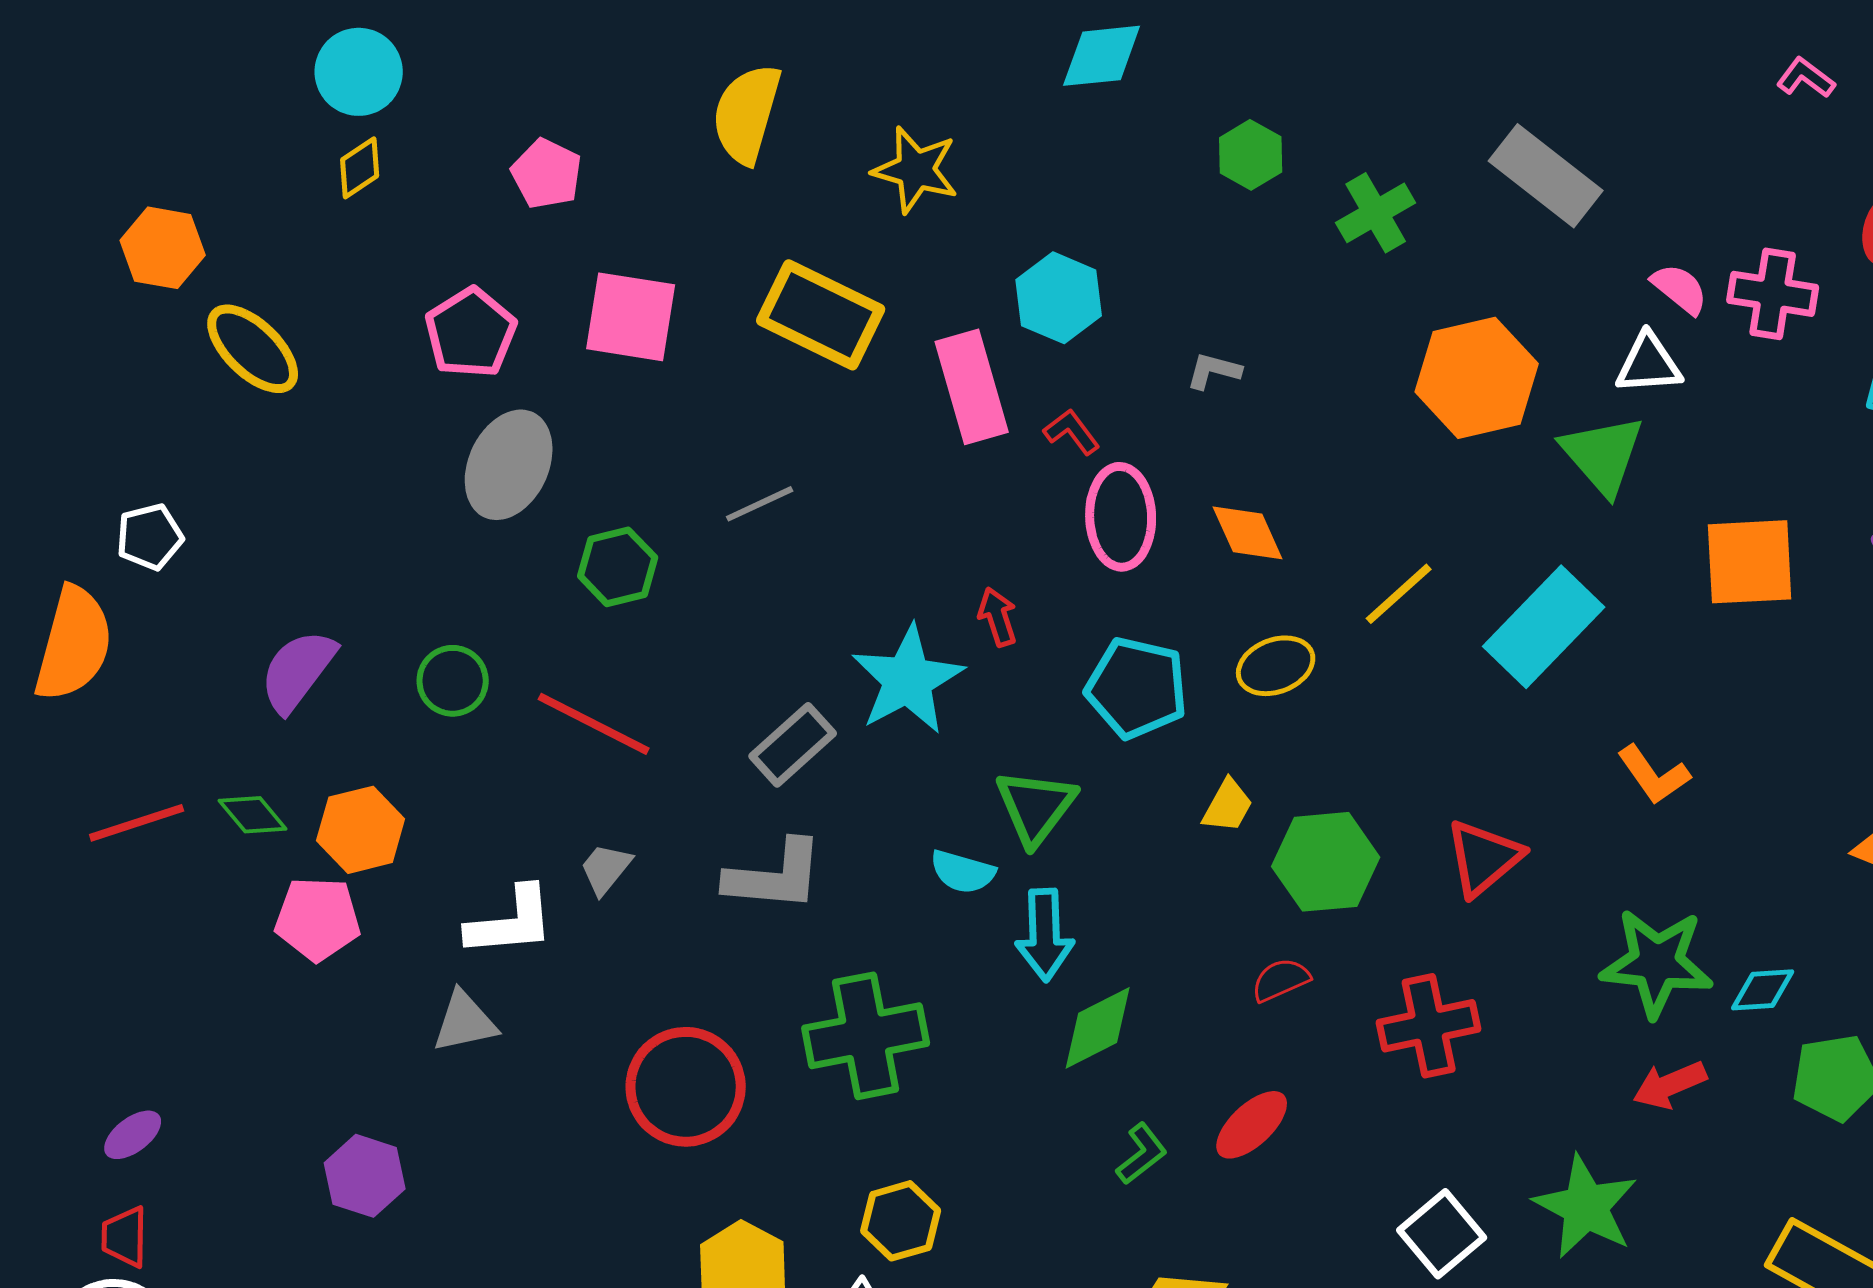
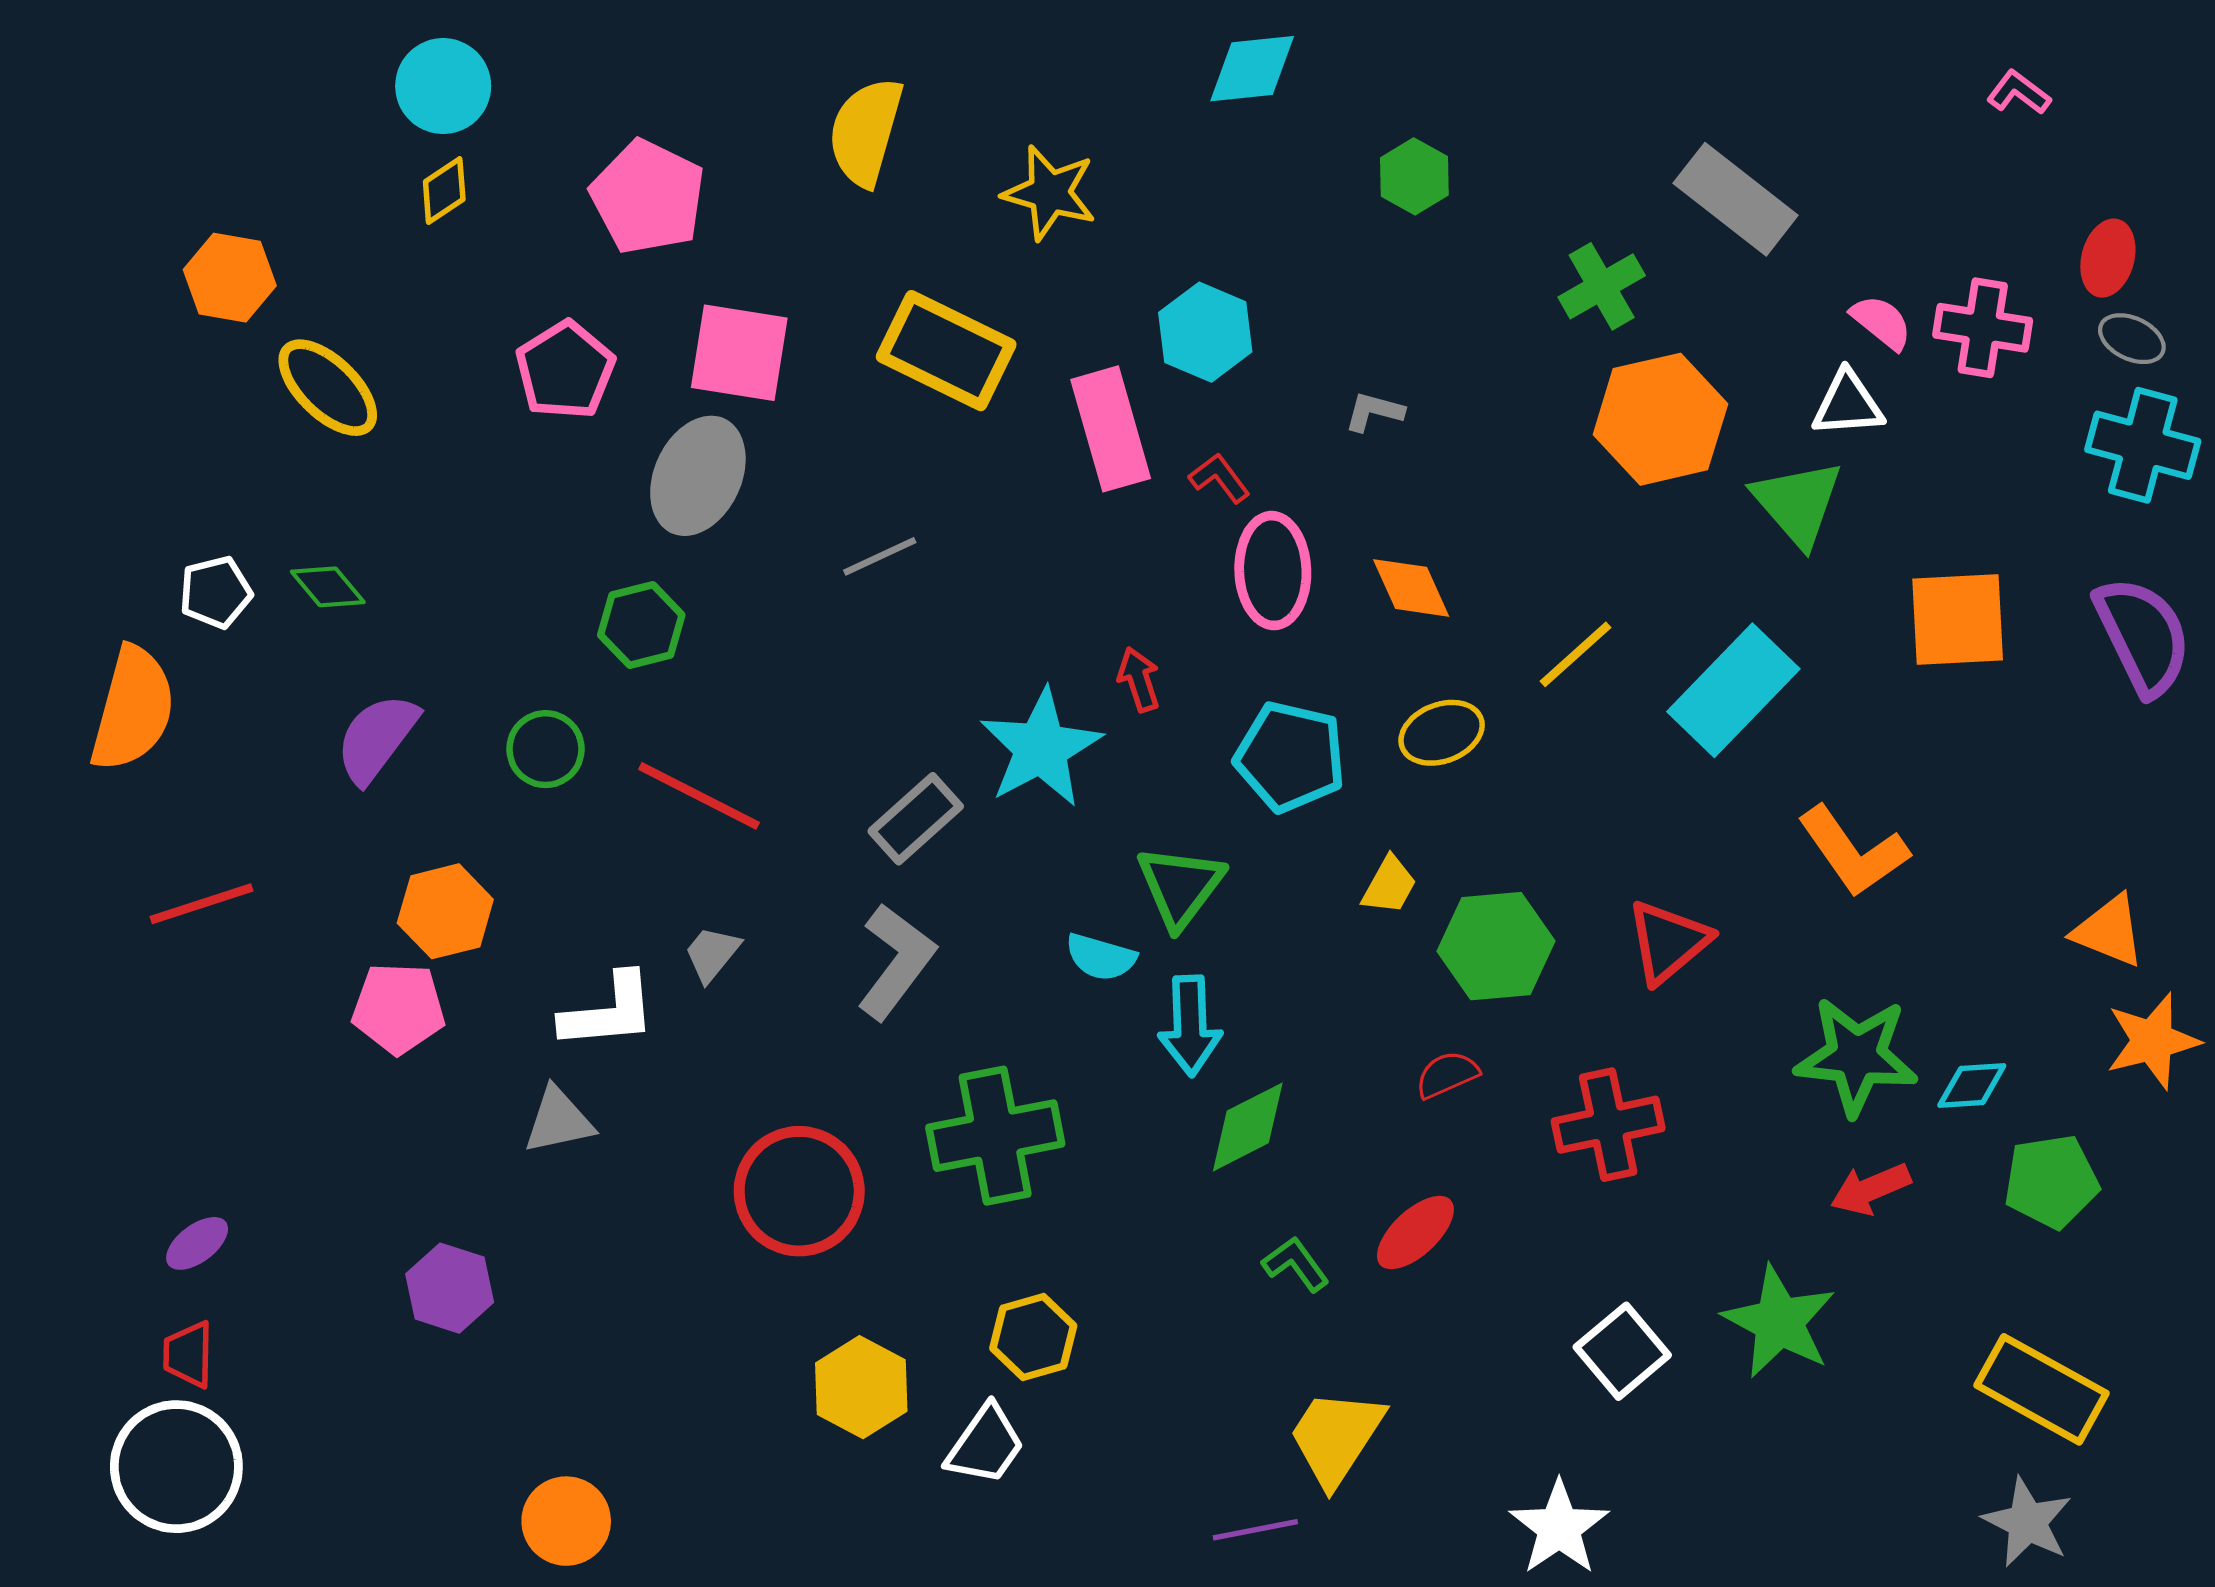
pink pentagon: (547, 174) -> (648, 197), size x1.5
green cross: (1376, 213) -> (1602, 286), moved
gray ellipse: (509, 465) -> (698, 476), moved
green hexagon: (618, 567) -> (641, 625), moved
orange L-shape: (1654, 775) -> (1853, 851), size x1.4
green diamond: (253, 815) -> (328, 587), moved
gray L-shape: (775, 876) -> (896, 961), turned -58
green L-shape: (1142, 1154) -> (1296, 1264), turned -88

